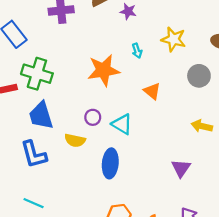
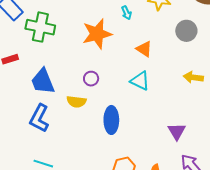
green cross: (37, 74) -> (40, 27), moved
cyan triangle: (122, 124) -> (140, 81), moved
blue L-shape: (34, 154) -> (39, 118), turned 48
purple triangle: (181, 168) -> (177, 131), moved

